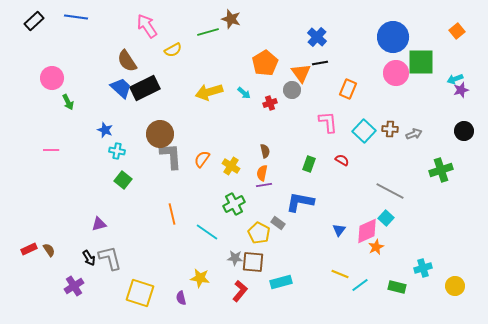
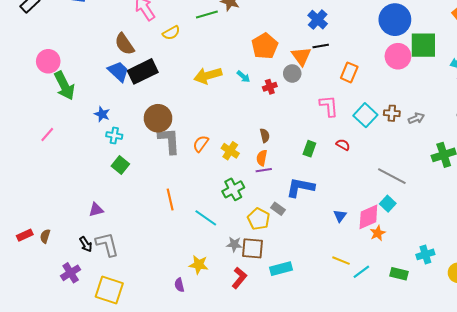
green arrow: (68, 102) -> (64, 86), size x1.8
pink line: (51, 150) -> (47, 134), turned -49
brown semicircle: (49, 250) -> (45, 236), turned -128
yellow square: (140, 293) -> (109, 290), moved

